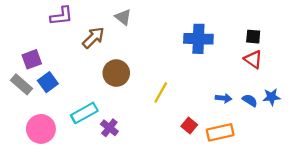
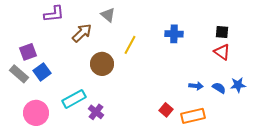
blue cross: (198, 39) -> (174, 34), size x0.7
yellow line: (161, 92) -> (130, 45), moved

